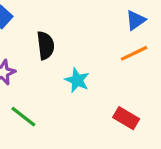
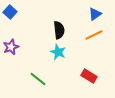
black semicircle: (46, 45) -> (59, 30), moved
green line: (23, 117) -> (38, 79), moved

